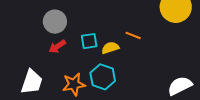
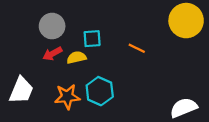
cyan square: (89, 41) -> (92, 39), moved
yellow semicircle: (110, 48) -> (76, 57), moved

